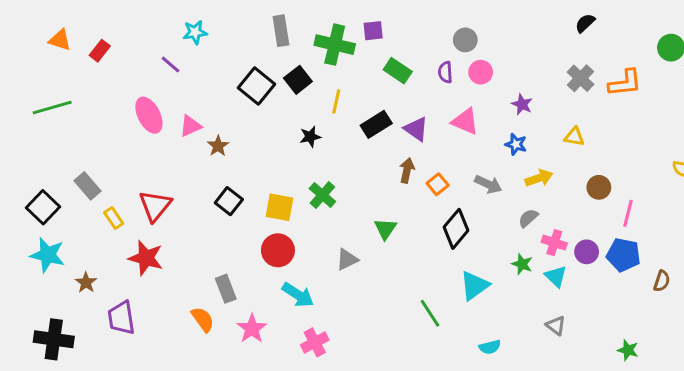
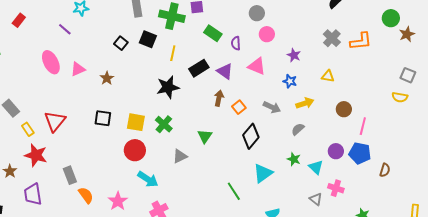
purple semicircle: (445, 72) -> (236, 43), moved
black square: (298, 80) -> (148, 39), turned -30
black square: (256, 86) -> (121, 43), size x0.6
black star: (310, 137) -> (168, 87), moved, size x1.6
brown star: (218, 146) -> (107, 78), moved
green cross: (322, 195) -> (164, 124), moved
black square: (229, 201) -> (103, 118), turned -30
pink cross: (554, 243) -> (336, 188), moved
red star: (146, 258) -> (36, 155), moved
gray rectangle: (226, 289) -> (70, 175), moved

